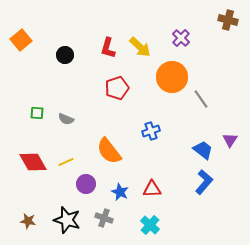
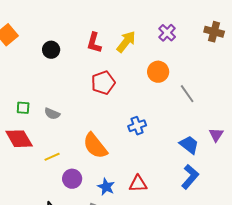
brown cross: (228, 20) -> (214, 32), moved
yellow arrow: (140, 47) -> (126, 42), turned -95
orange circle: (172, 77) -> (158, 72), size x0.7
red diamond: (33, 162) -> (19, 139), moved

